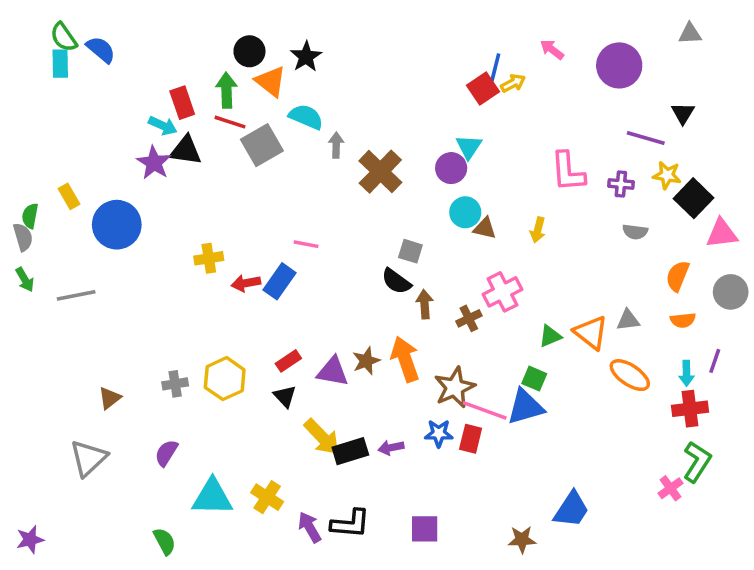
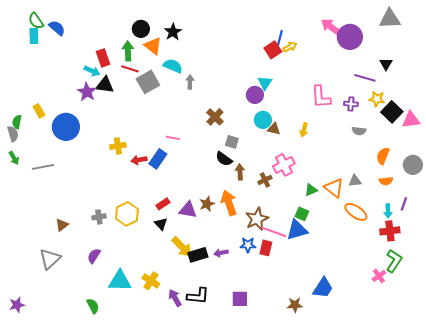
gray triangle: (690, 34) -> (390, 19), size x1.6
pink arrow: (552, 50) -> (331, 27), moved, size x1.5
brown cross: (380, 172) -> (215, 117), moved, size x0.7
pink triangle: (722, 234) -> (411, 120), moved

